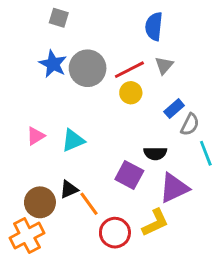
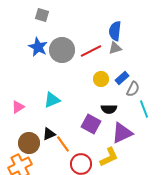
blue semicircle: (154, 26) -> (115, 31), moved
gray triangle: (164, 65) -> (115, 48), turned 32
yellow circle: (131, 93) -> (101, 79), moved
pink triangle: (36, 136) -> (18, 107), moved

